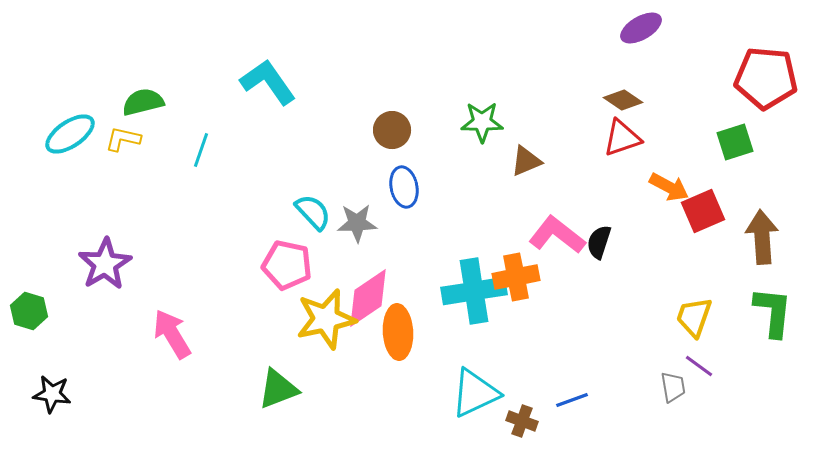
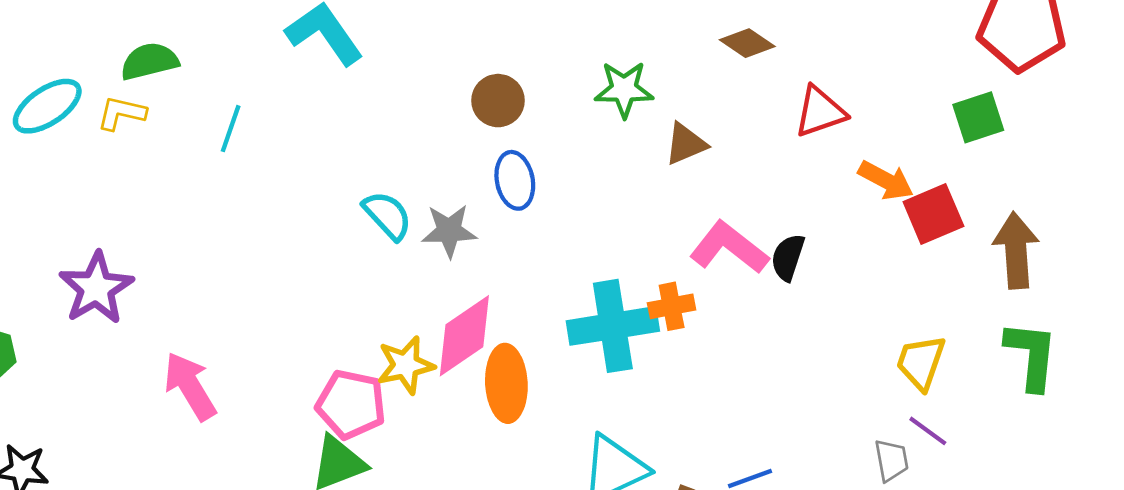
brown diamond: (623, 100) -> (747, 43), moved
pink pentagon: (287, 265) -> (351, 404), moved
orange cross: (516, 277) -> (672, 306), size x0.7
yellow star: (326, 319) -> (406, 365), size x0.7

